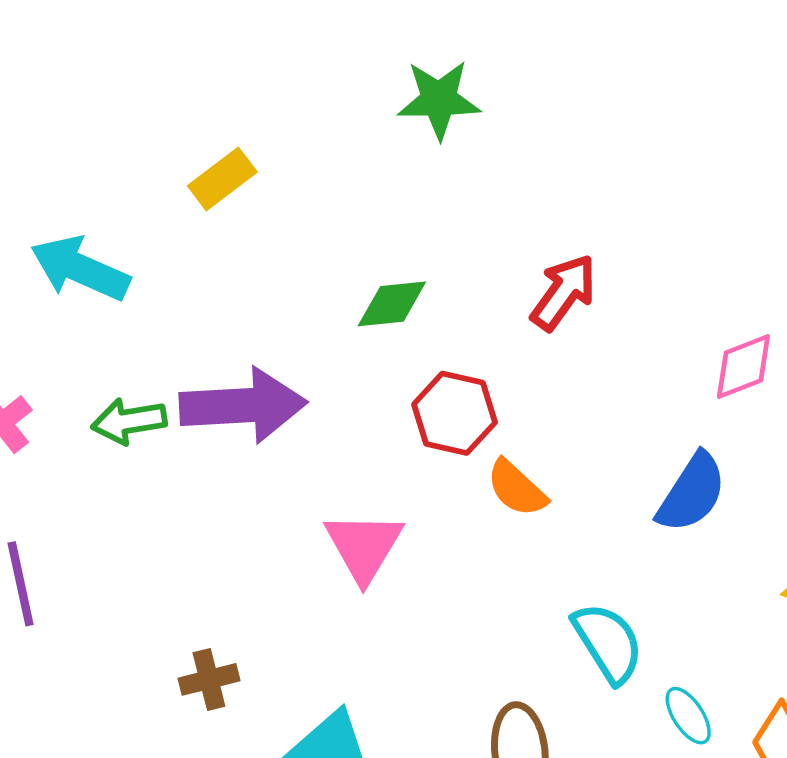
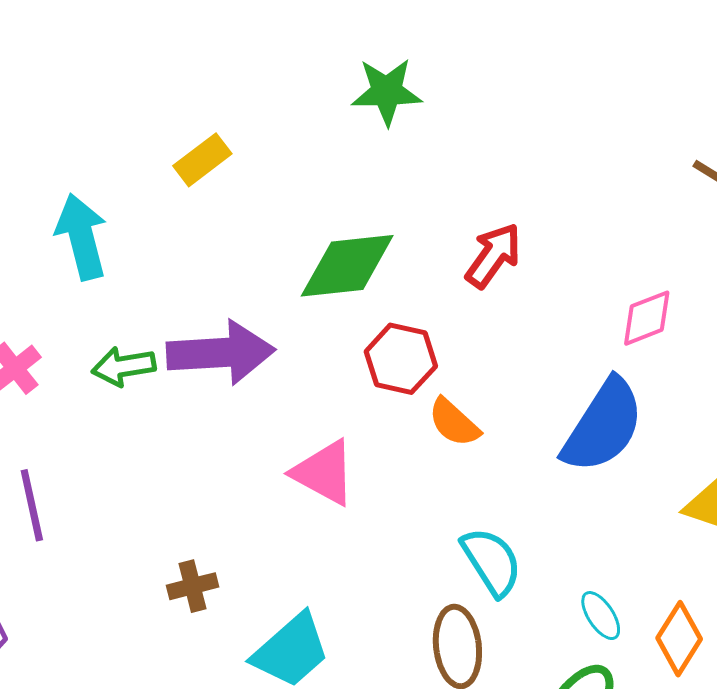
cyan arrow: (80, 269) -> (82, 237), turned 52
green diamond: (392, 304) -> (347, 266), size x1.6
blue semicircle: (692, 493) -> (603, 426), size x1.4
pink triangle: (364, 547) -> (324, 473), turned -32
cyan semicircle: (608, 643) -> (492, 562), moved

